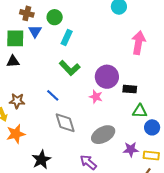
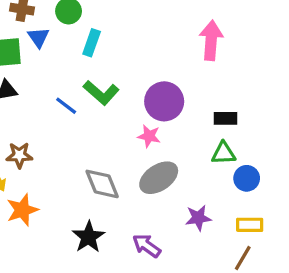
black rectangle: (130, 89) -> (225, 118), moved
blue line: (53, 95) -> (66, 106), moved
gray ellipse: (103, 135) -> (159, 178), moved
purple star: (131, 149) -> (198, 218), moved
black star: (41, 160) -> (89, 237), moved

